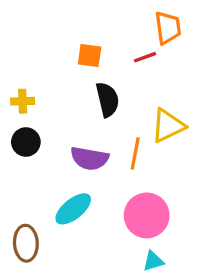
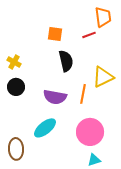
yellow cross: (23, 101) -> (14, 62), turned 32

